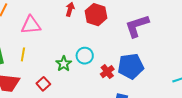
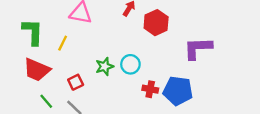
red cross: (107, 72) -> (150, 89), turned 32

